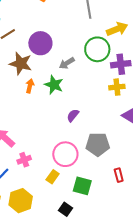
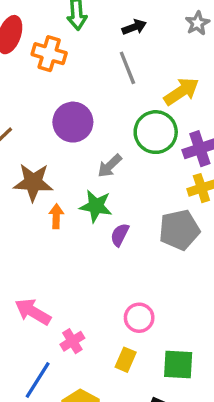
purple circle: (40, 43) -> (73, 122), moved
purple semicircle: (73, 115) -> (120, 235), moved
gray pentagon: (98, 144) -> (179, 230), moved
pink circle: (65, 154) -> (139, 318), size x0.7

